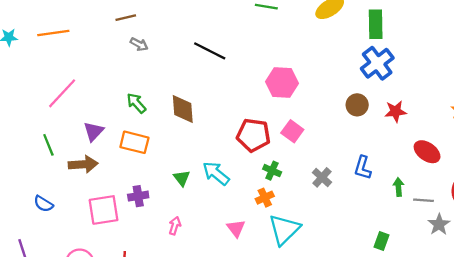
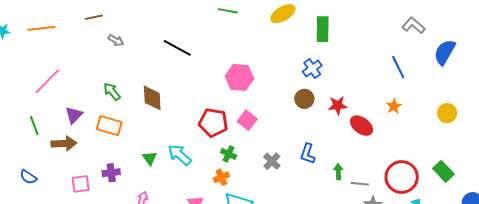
brown line: (126, 18) -> (94, 17), moved
blue cross: (377, 63) -> (312, 69), moved, size x0.7
red ellipse: (427, 152) -> (362, 126), moved
pink square: (104, 210) -> (81, 184), size x0.7

